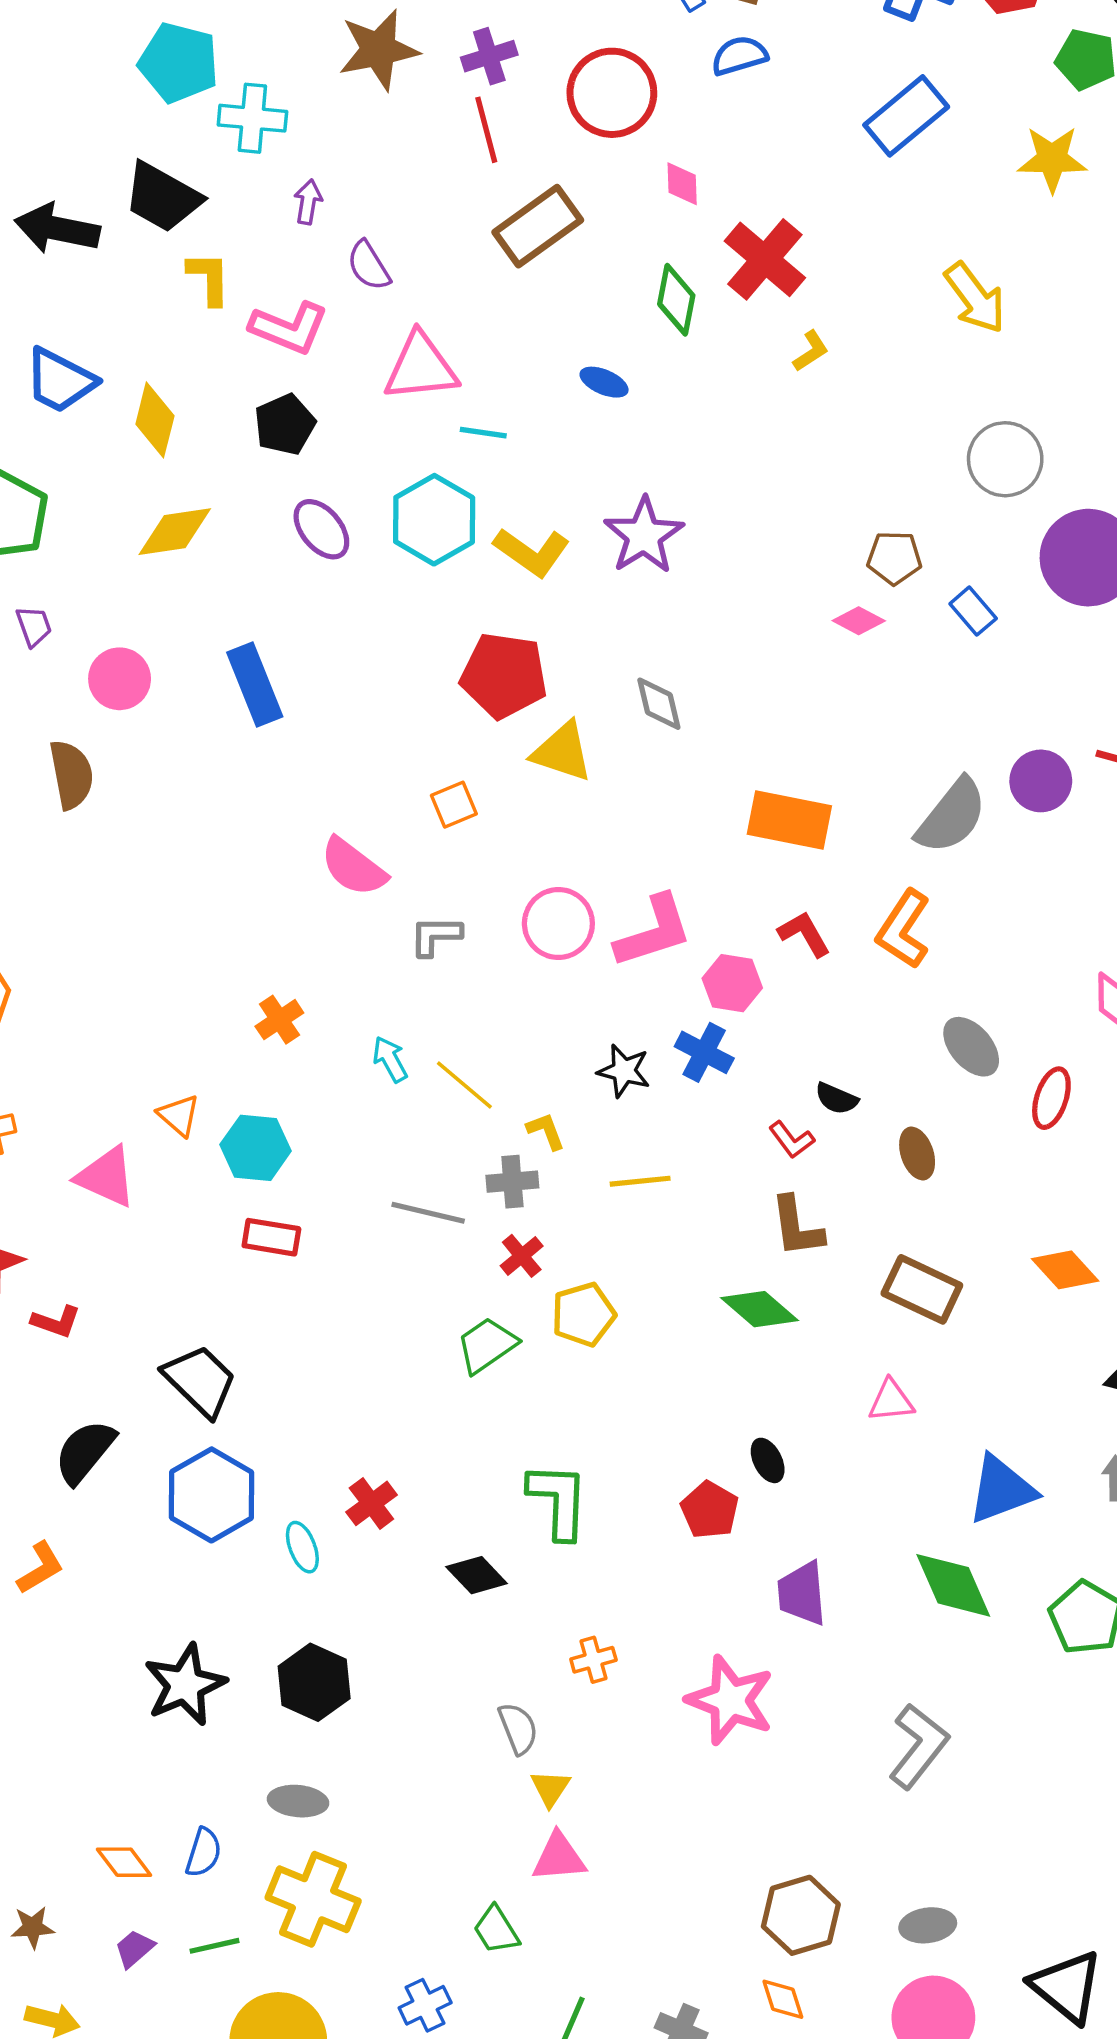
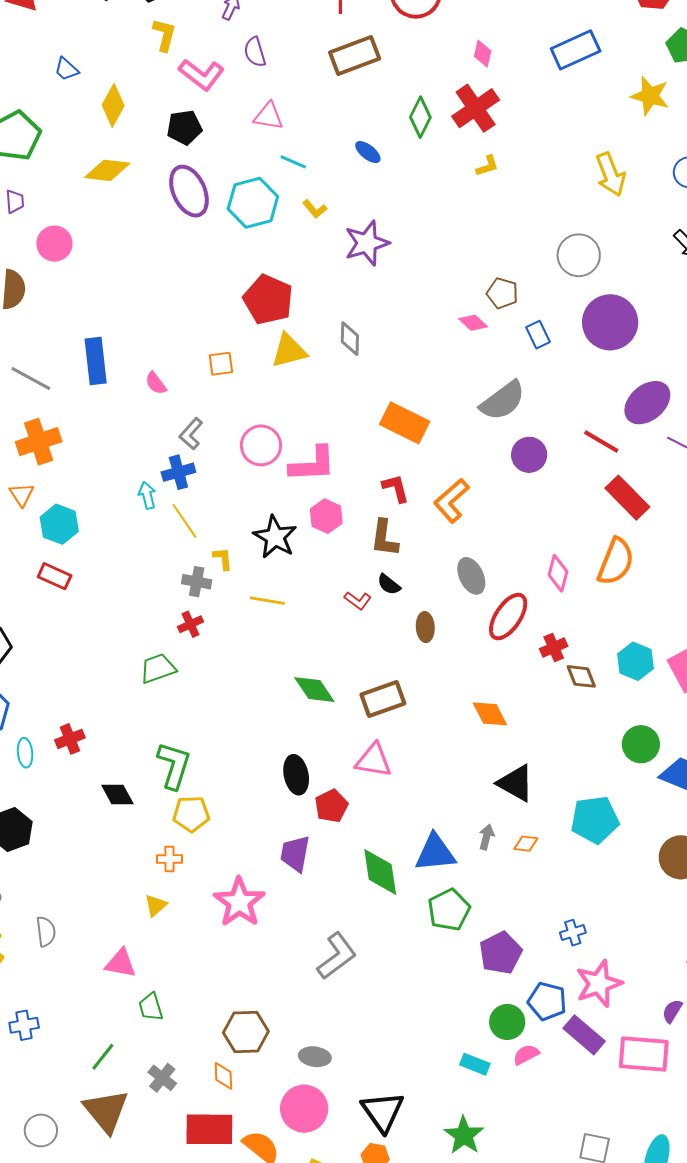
pink diamond: (682, 184) -> (483, 54), moved
yellow arrow: (975, 298) -> (611, 174), moved
pink triangle: (421, 367) -> (268, 116), size x0.7
blue trapezoid: (60, 380) -> (66, 69), size x0.6
purple ellipse: (321, 529) -> (189, 191), size x1.4
yellow L-shape: (532, 552) -> (315, 209), moved, size x0.6
blue rectangle: (255, 685) -> (96, 361), moved
yellow triangle: (562, 752) -> (289, 351), turned -48
purple circle: (1041, 781) -> (529, 455), moved
gray semicircle: (952, 816) -> (503, 401), moved
pink semicircle: (353, 867) -> (156, 383), size x0.6
gray L-shape: (435, 936) -> (191, 434), turned -64
pink hexagon: (732, 983) -> (326, 516), moved
orange cross: (279, 1020) -> (39, 442), moved, size x1.6
blue cross: (704, 1052) -> (178, 472), moved, turned 32
black star: (624, 1071) -> (275, 537), size x1.4
red ellipse: (1051, 1098) -> (508, 617), size x1.4
red L-shape: (792, 1140) -> (358, 601), turned -32
gray line: (428, 1213) -> (31, 379), moved
brown L-shape: (797, 1227) -> (384, 538), moved
brown rectangle: (922, 1289) -> (383, 699), moved, turned -60
yellow pentagon: (583, 1314) -> (191, 814), moved
pink triangle: (891, 1401) -> (374, 760), size x1.4
black ellipse: (768, 1460) -> (296, 775), size x1.5
blue triangle: (1001, 1490) -> (435, 853), moved
red pentagon: (710, 1510) -> (331, 806), moved
gray semicircle: (518, 1728) -> (46, 932), moved
yellow triangle: (550, 1788) -> (156, 905), moved
green trapezoid: (496, 1930) -> (151, 1007), moved

